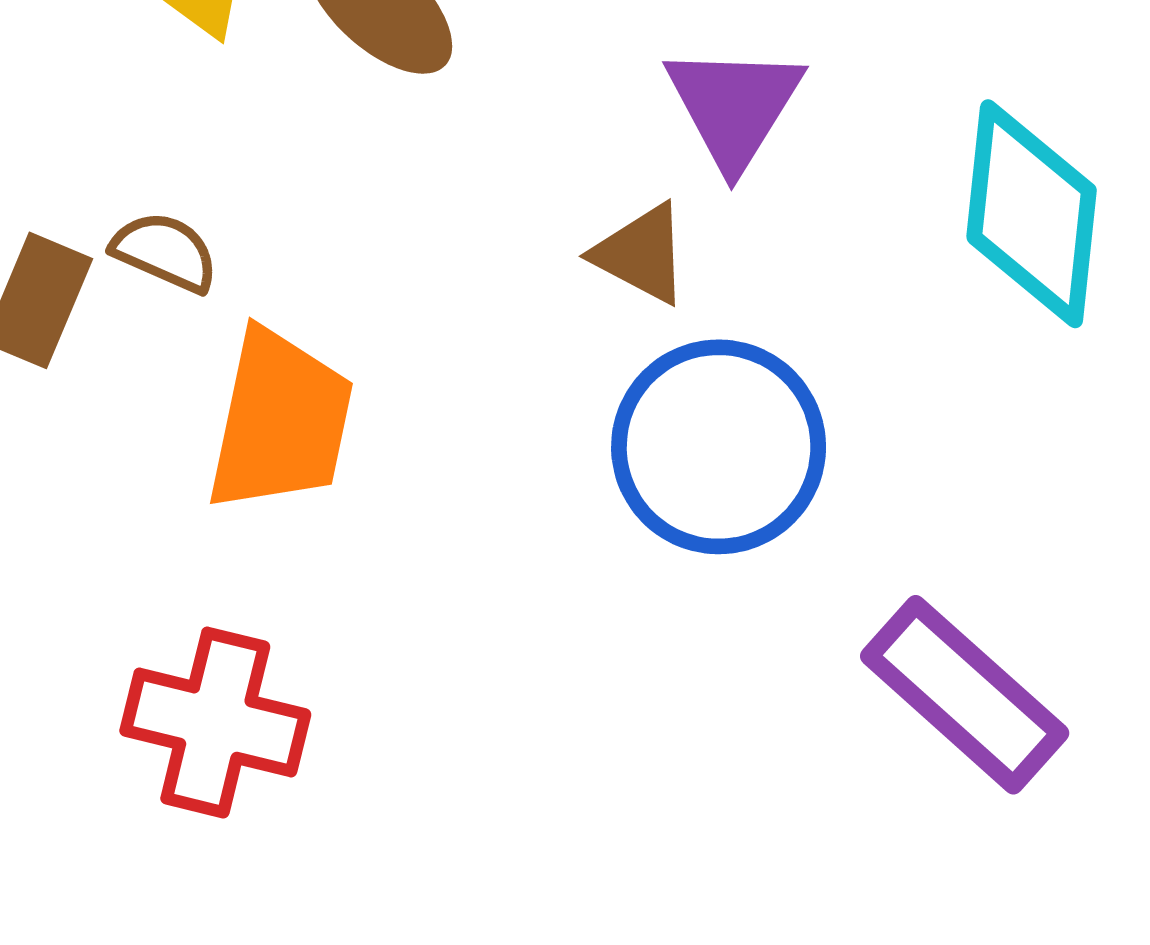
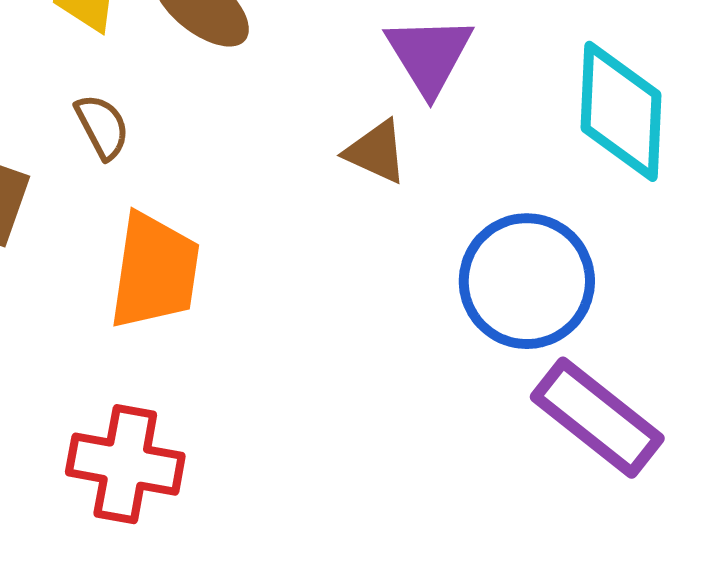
brown semicircle: (165, 252) -> (102, 127), moved, turned 42
blue circle: (719, 447) -> (527, 281), moved

